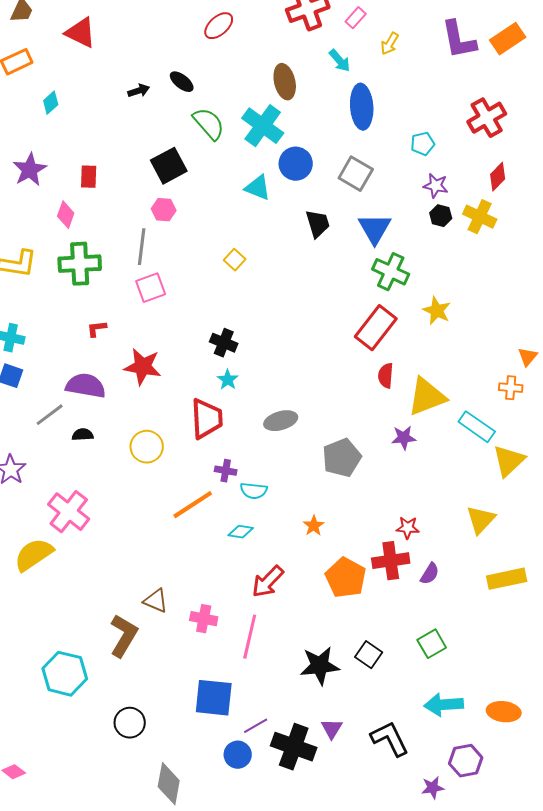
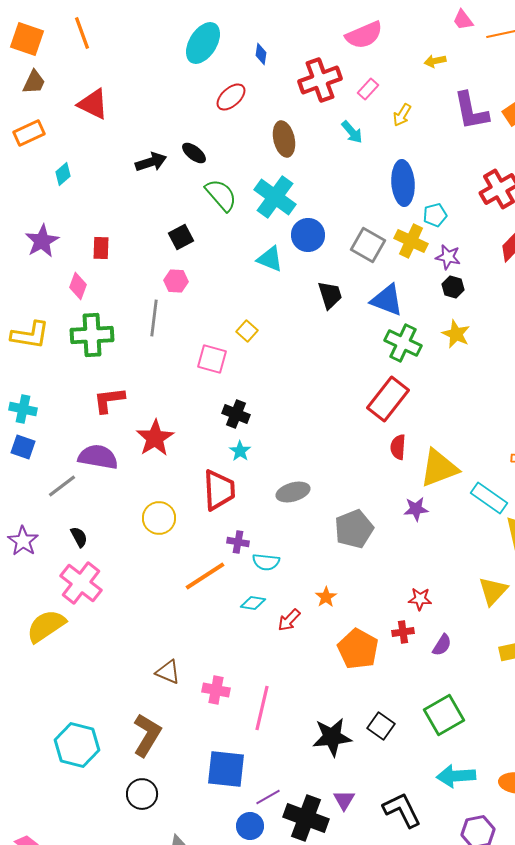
brown ellipse: (285, 82) -> (284, 139), moved
black arrow: (139, 91) -> (151, 162), size x1.4
blue ellipse: (362, 107) -> (403, 183), moved
black square: (169, 166) -> (181, 237), size x0.7
yellow cross: (480, 217) -> (411, 241), moved
blue triangle: (375, 229) -> (387, 300), turned -39
pink square: (151, 288) -> (212, 359), moved, turned 36
yellow star: (437, 311) -> (456, 334), moved
red L-shape: (97, 329) -> (109, 400), size x1.6
red star: (143, 367) -> (155, 438), turned 30
black semicircle: (83, 435) -> (79, 537), moved, turned 65
red cross: (391, 561) -> (403, 632), size x0.6
red arrow: (268, 582) -> (289, 620), moved, size x0.7
brown L-shape: (124, 636) -> (147, 735), moved
green square: (432, 644) -> (444, 715), size x1.4

